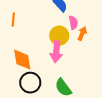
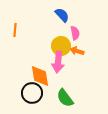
orange arrow: (82, 34) -> (77, 51), moved, turned -96
orange diamond: (22, 60) -> (40, 76), moved

